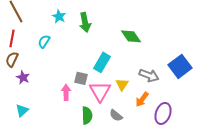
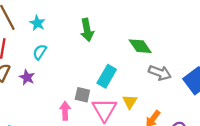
cyan star: (59, 16) -> (37, 23), moved
gray arrow: (149, 75) -> (160, 73), moved
purple star: (23, 77) -> (27, 77), moved

